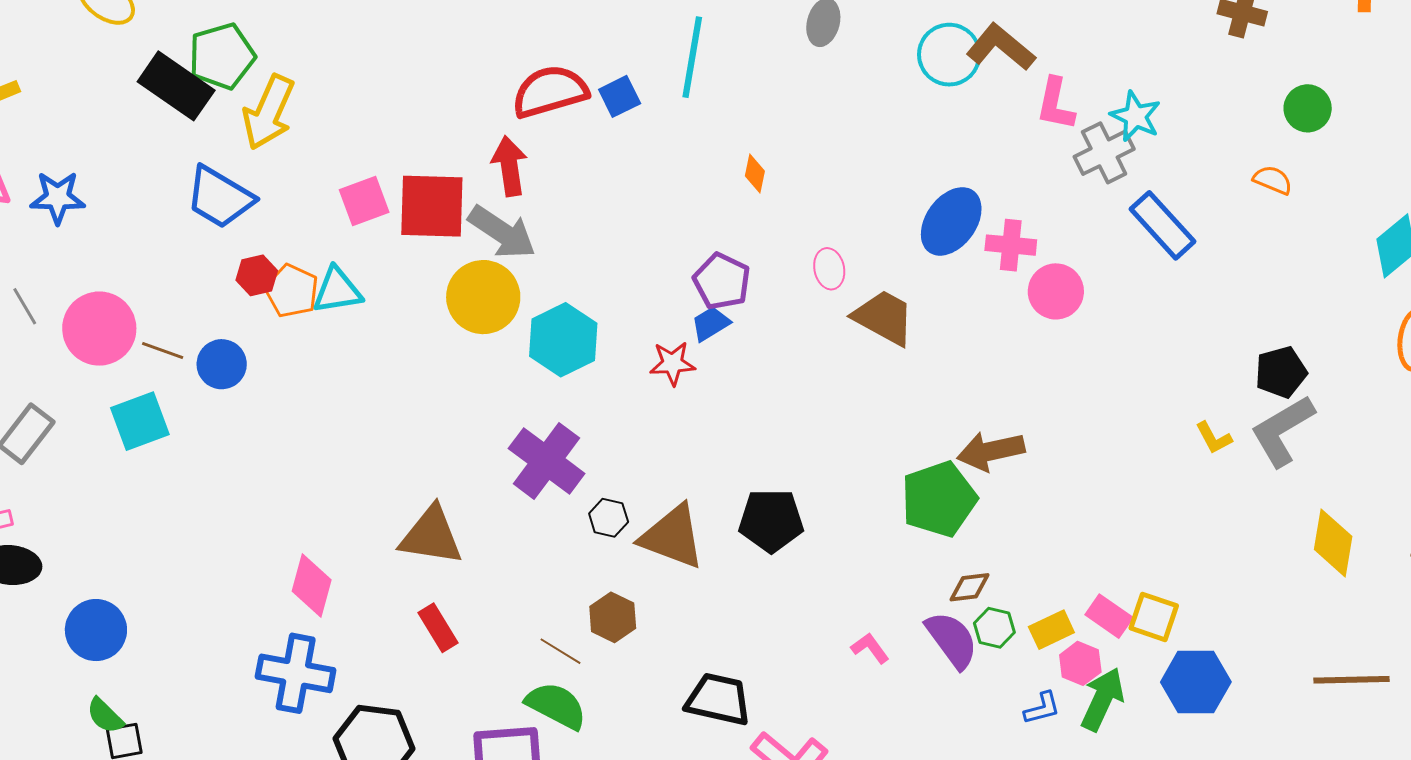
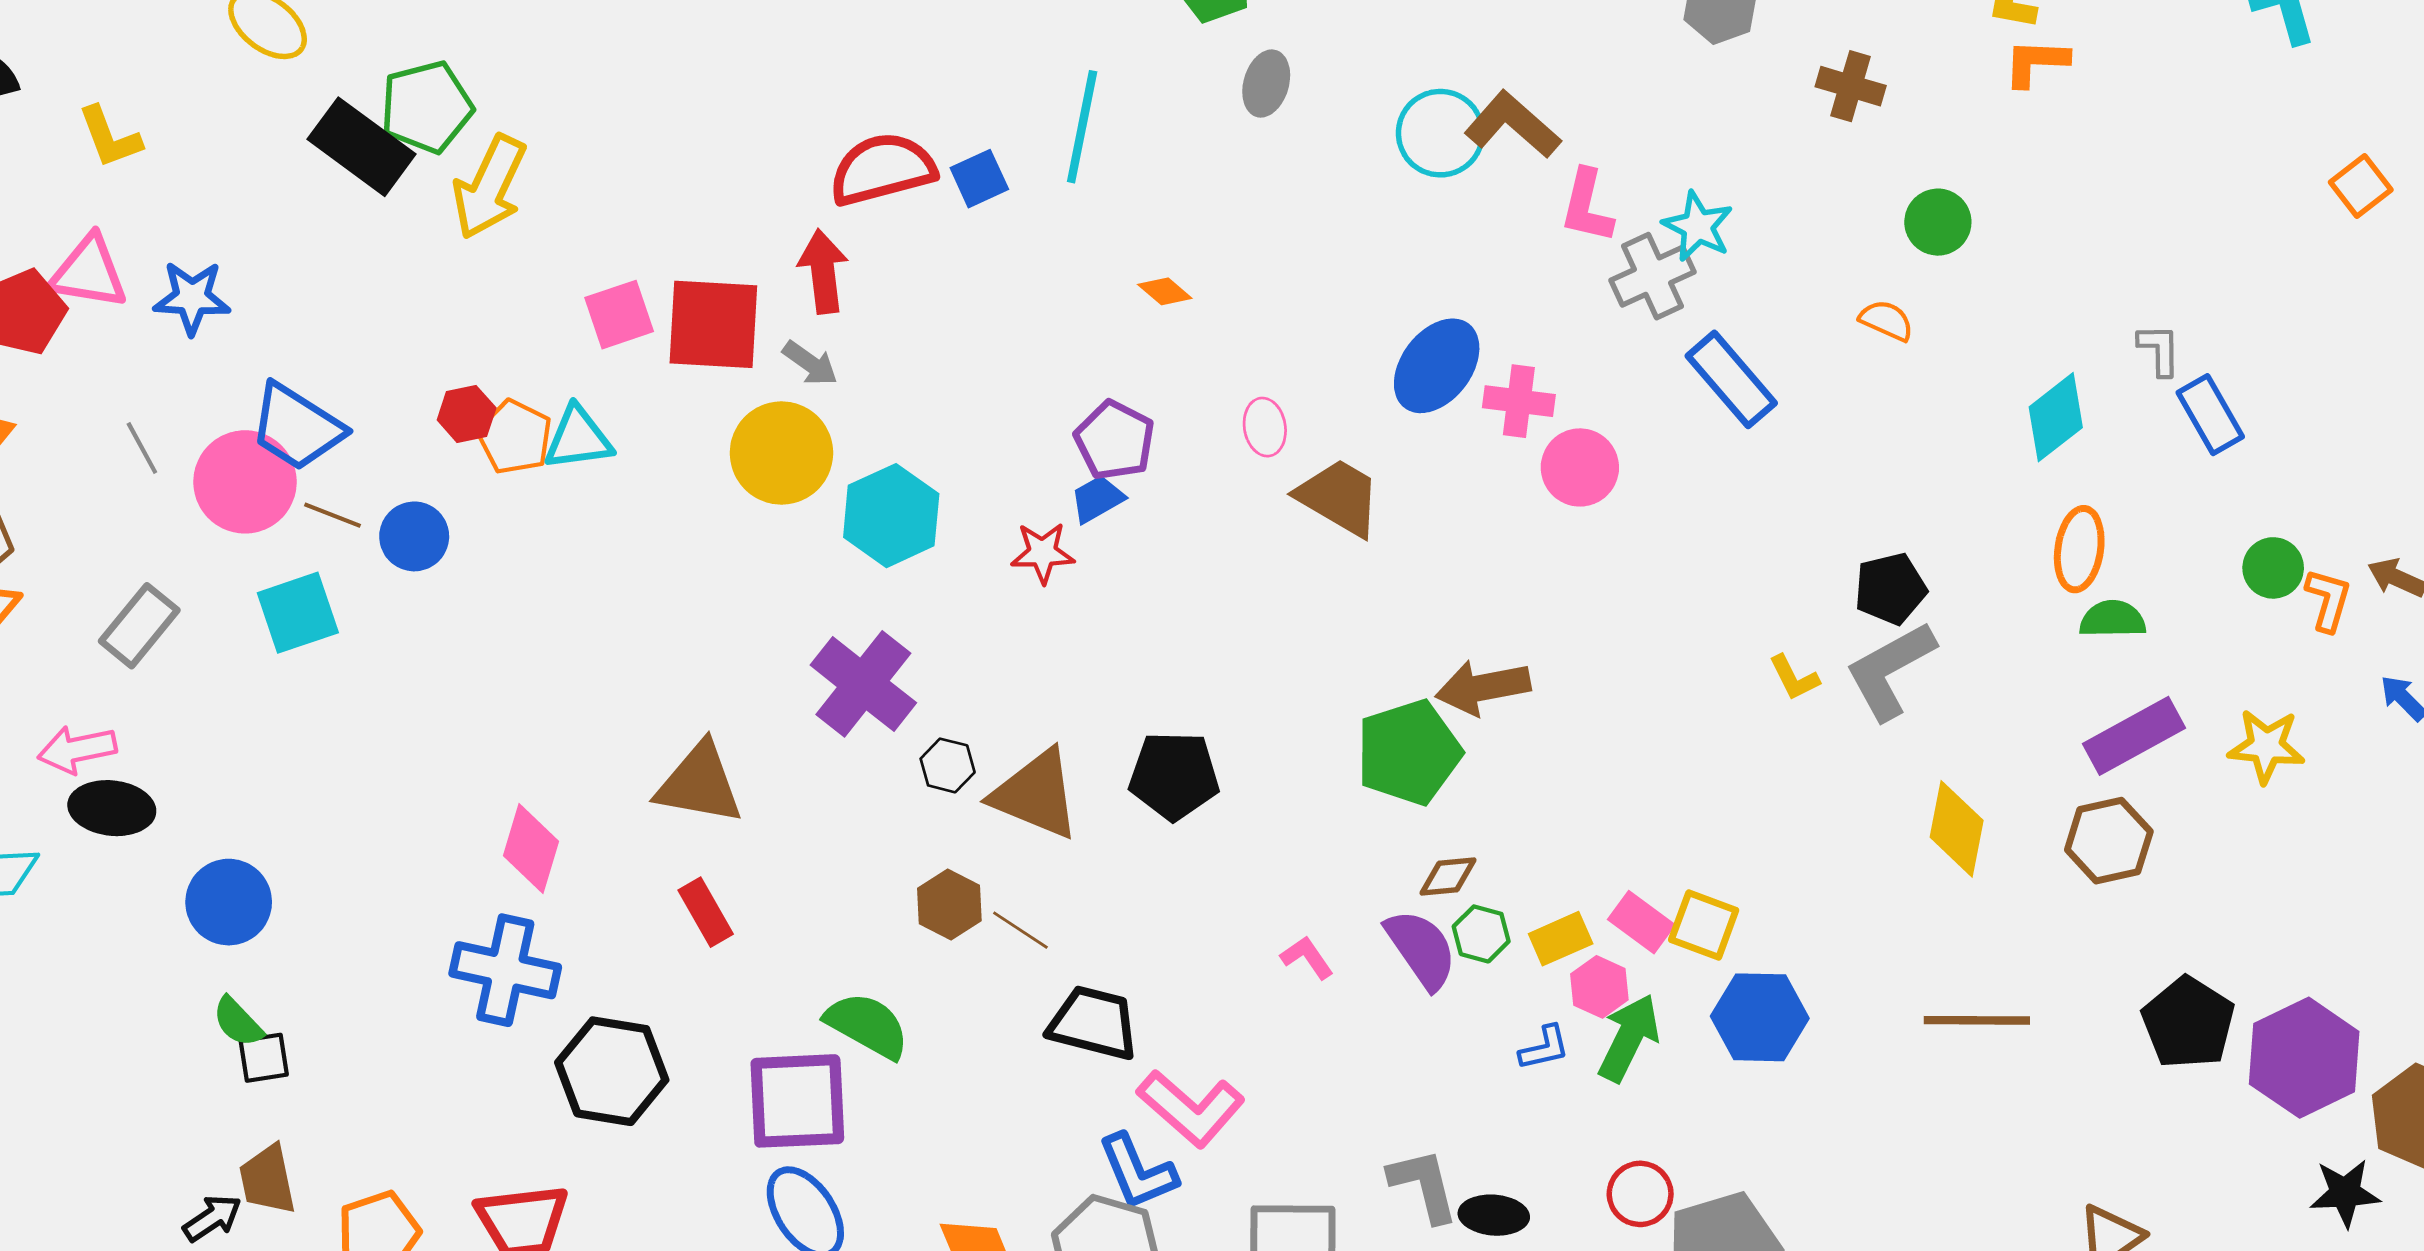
orange diamond: (755, 174) -> (1165, 291), turned -63
blue trapezoid: (220, 197) -> (297, 427), moved
gray arrow: (502, 232) -> (810, 363), size x0.6
brown line: (560, 651) -> (1020, 930), moved

